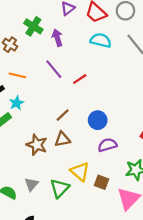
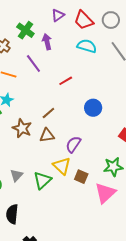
purple line: (54, 69) -> (33, 63), moved
blue circle: (98, 120) -> (93, 108), moved
brown star: (37, 145) -> (22, 128), moved
purple semicircle: (107, 145) -> (73, 144), moved, turned -42

